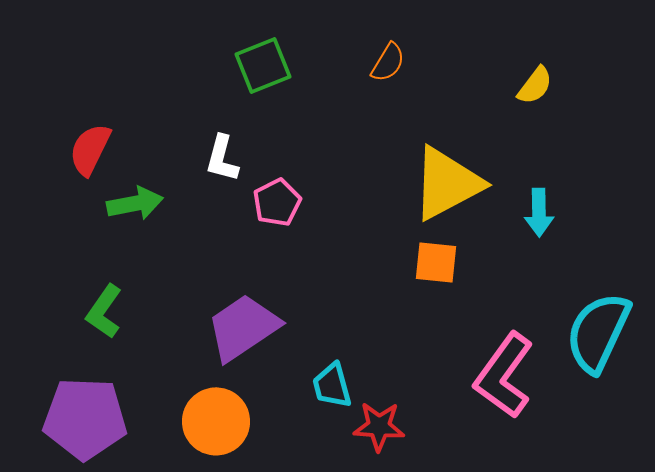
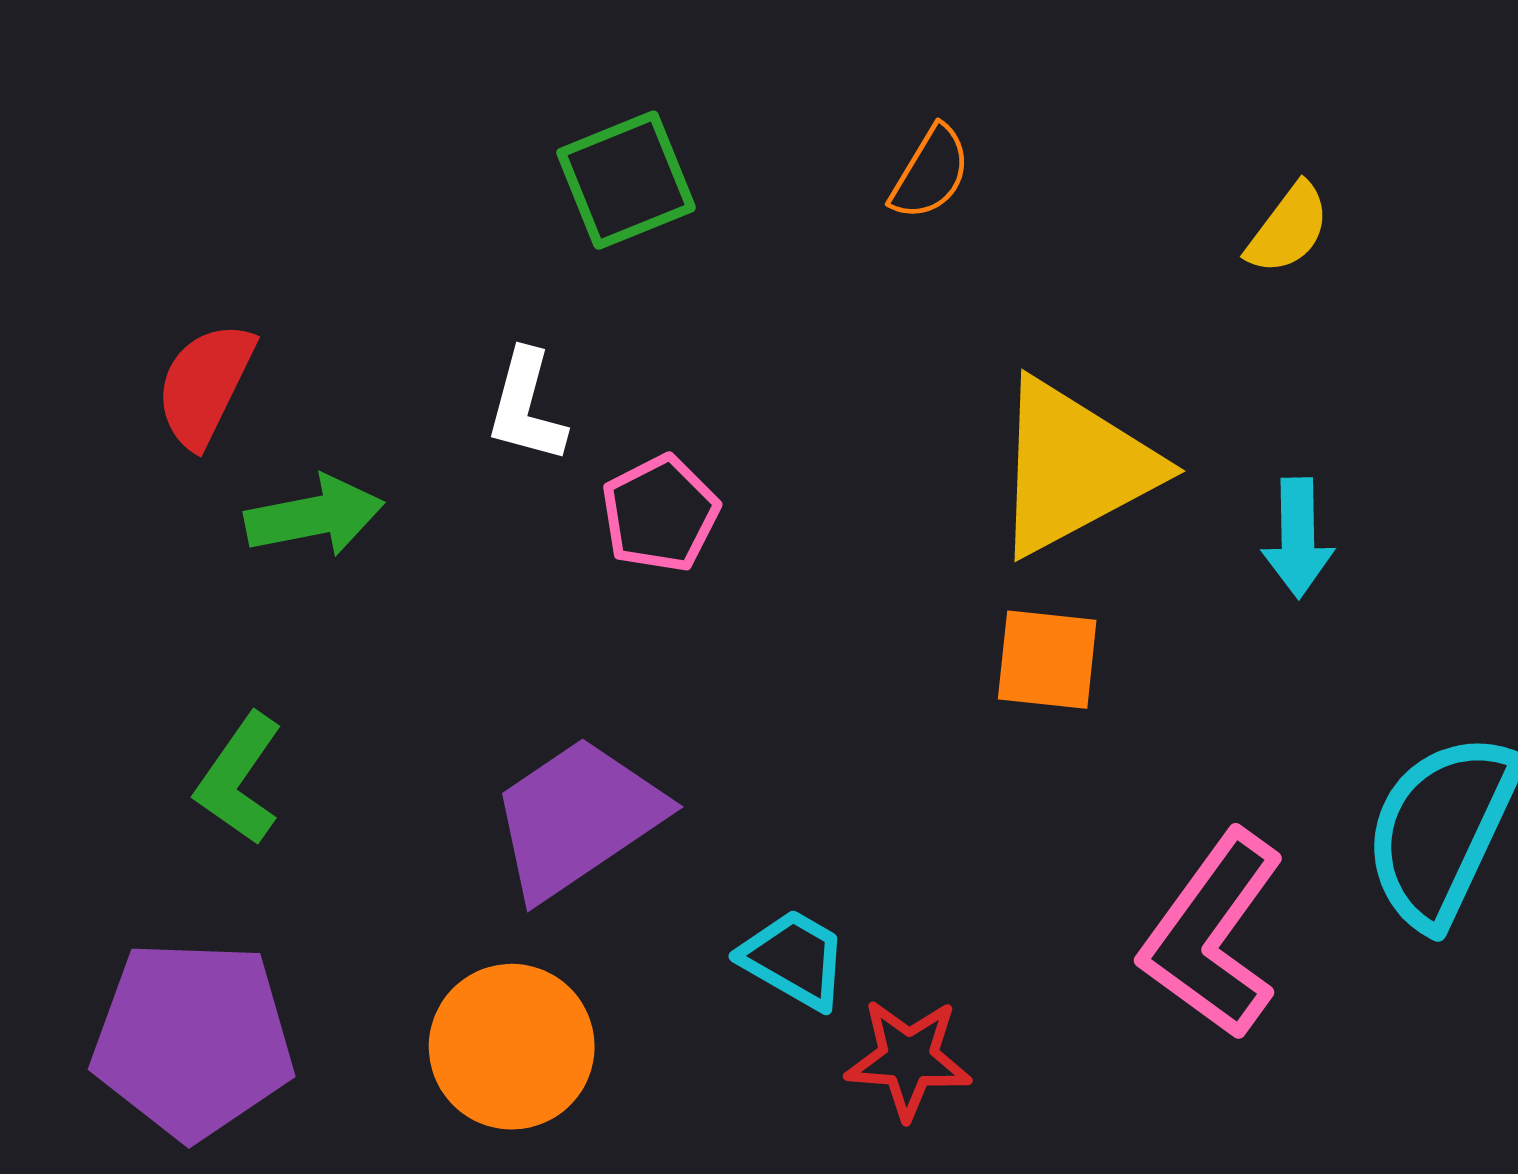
cyan trapezoid: (332, 385) -> (794, 959), turned 135

